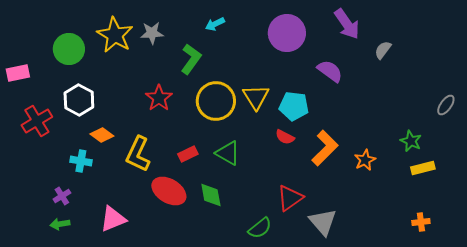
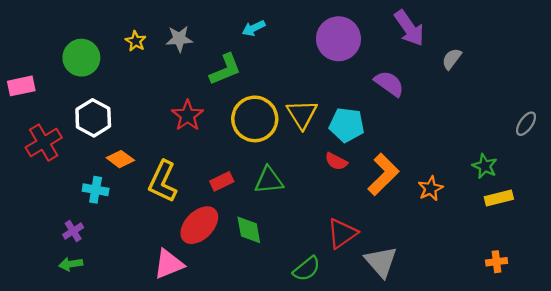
yellow star: (115, 35) -> (136, 41), size x0.5
green L-shape: (191, 59) -> (225, 69), turned 32
green triangle: (228, 153) -> (269, 180), turned -36
red ellipse: (169, 191) -> (199, 225), turned -76
pink triangle: (113, 219) -> (169, 264), moved

